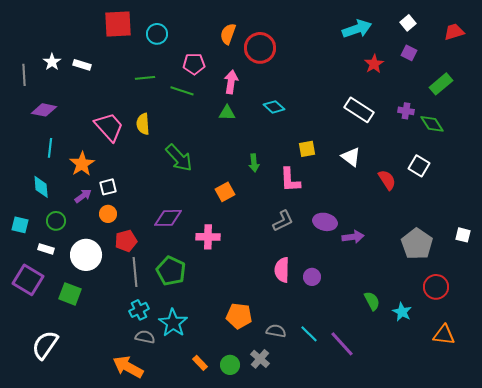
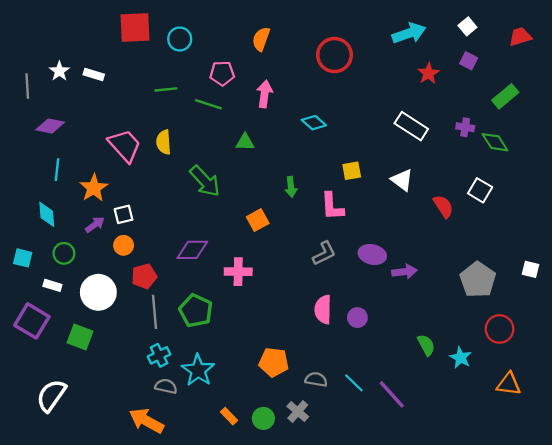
red circle: (260, 48) -> (334, 55), moved
green triangle: (227, 113) -> (245, 142), moved

